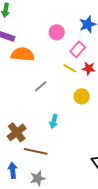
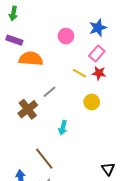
pink rectangle: (78, 49) -> (97, 54), moved
brown cross: (17, 132) -> (28, 109), moved
brown line: (36, 151) -> (44, 159), turned 40

